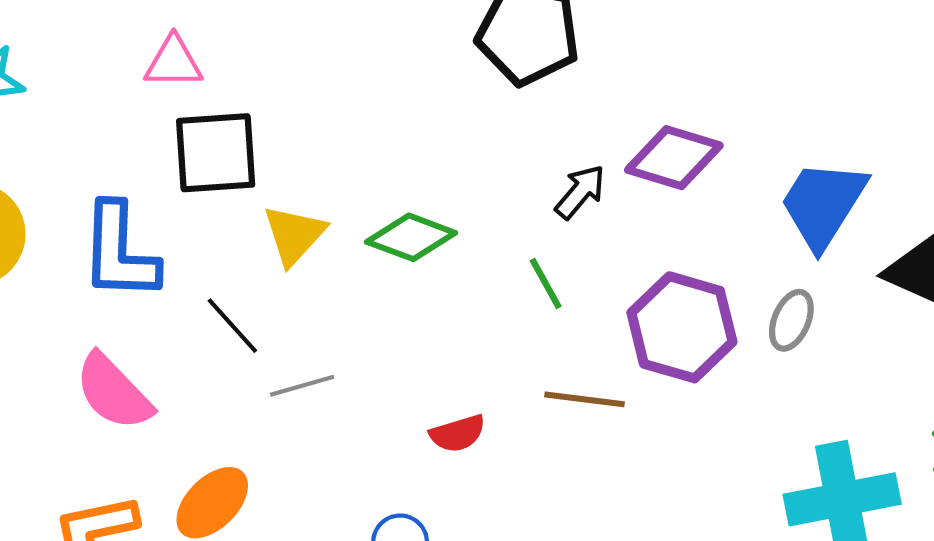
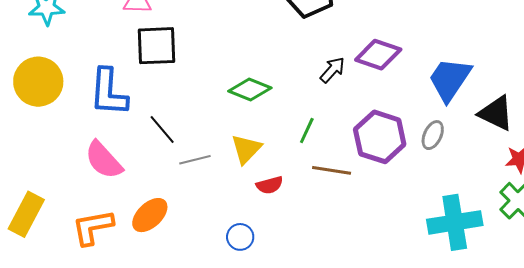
yellow triangle: (294, 235) -> (246, 149), moved
green line: (546, 283) -> (307, 130), moved, turned 52

